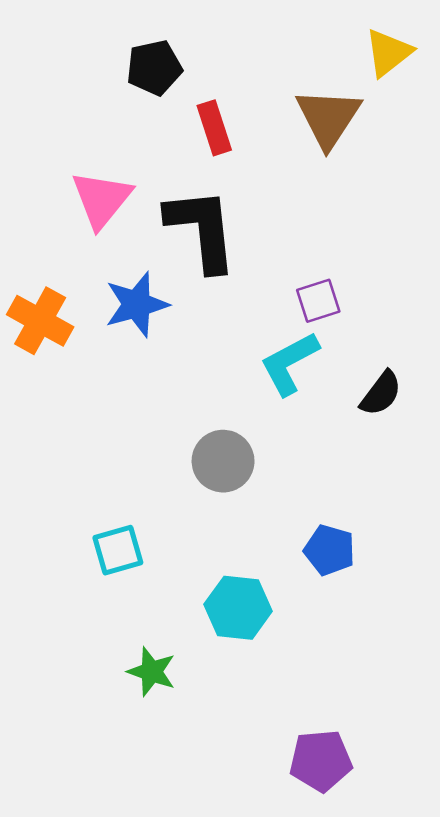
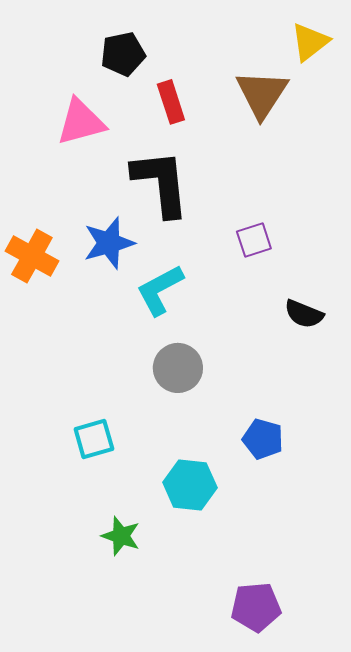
pink triangle: (101, 199) -> (81, 122), moved, turned 36
cyan L-shape: (289, 363) -> (160, 290), moved
black semicircle: (381, 393) -> (304, 314), turned 75

